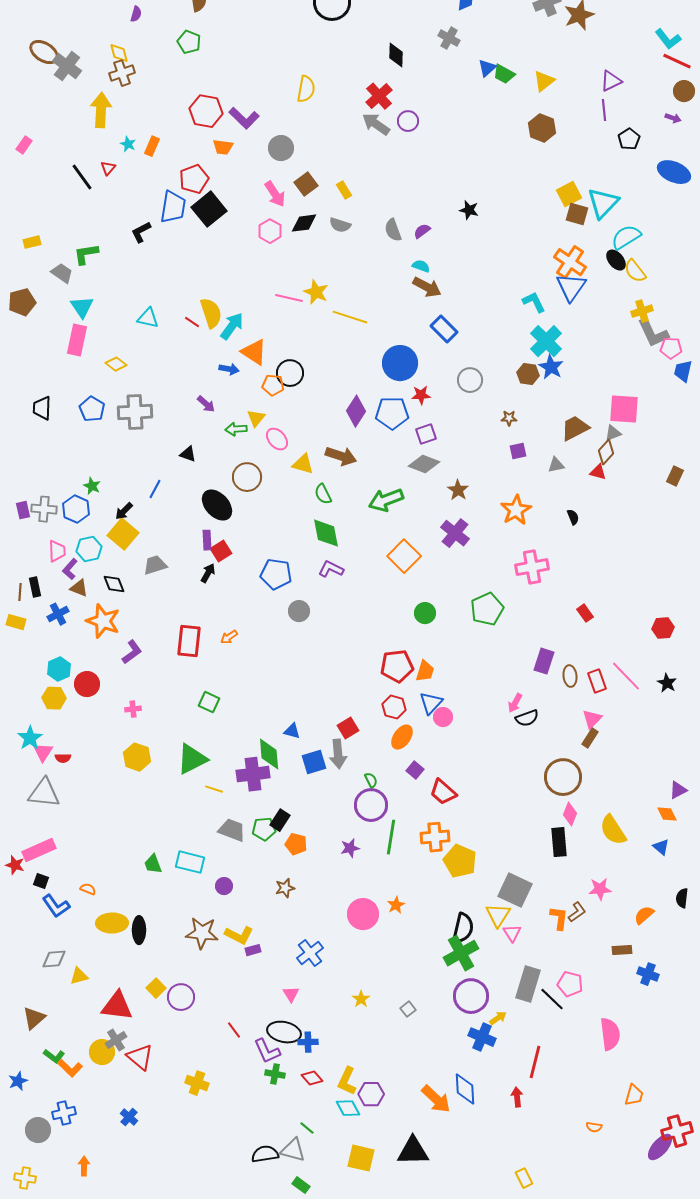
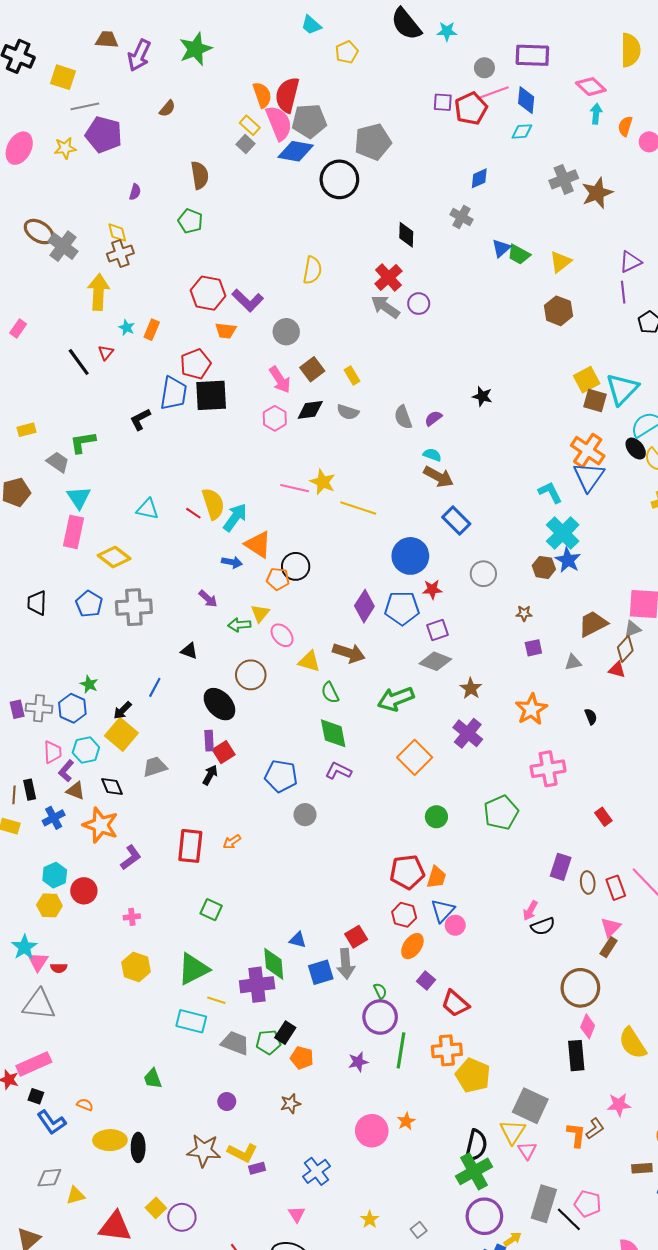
black square: (209, 209) -> (211, 395), turned 36
yellow diamond: (116, 364) -> (114, 557), size x1.4
cyan rectangle: (190, 862) -> (191, 1021), moved

